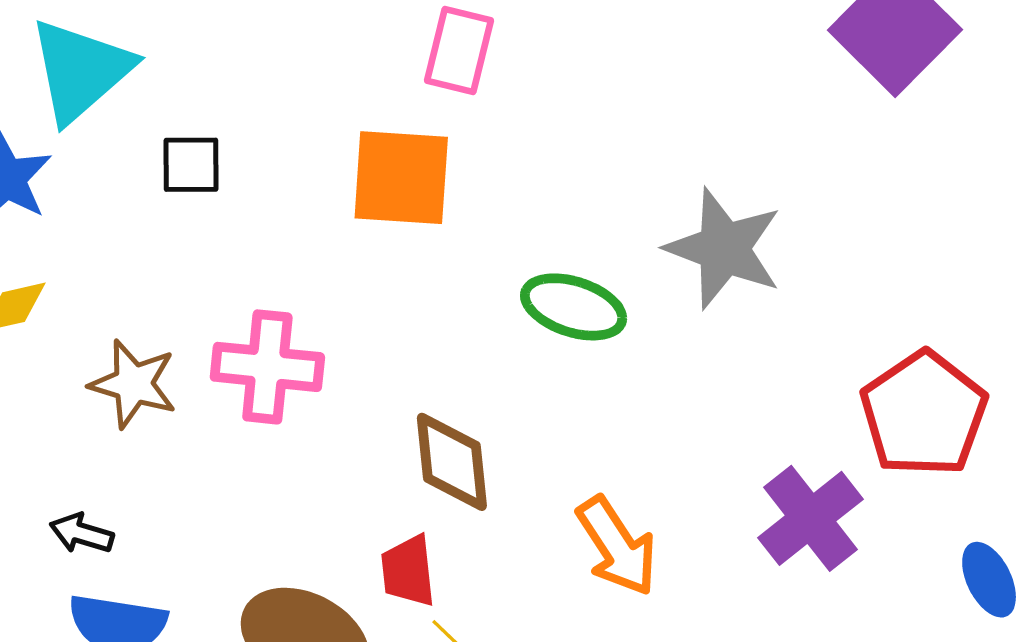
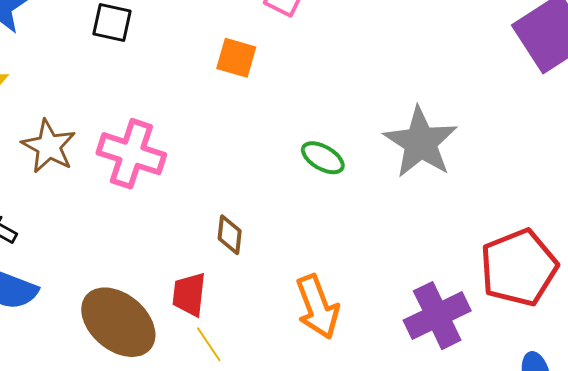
orange square: (401, 178) -> (236, 58), size x0.6
green ellipse: (574, 307) -> (323, 158), size x0.7
brown diamond: (452, 462) -> (230, 235), size x0.6

